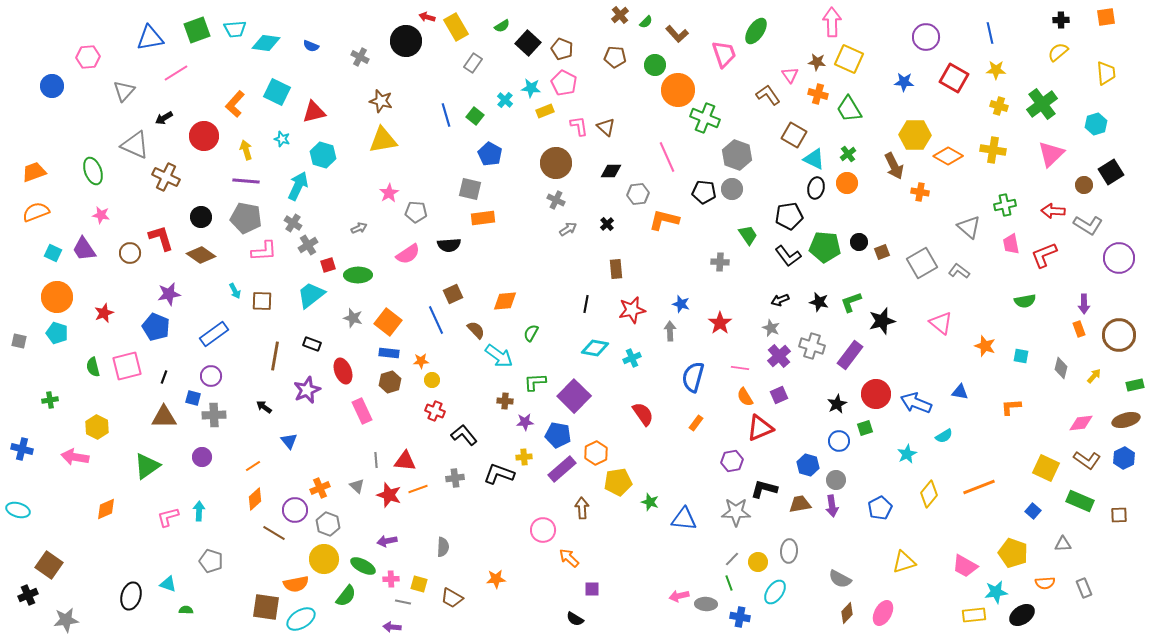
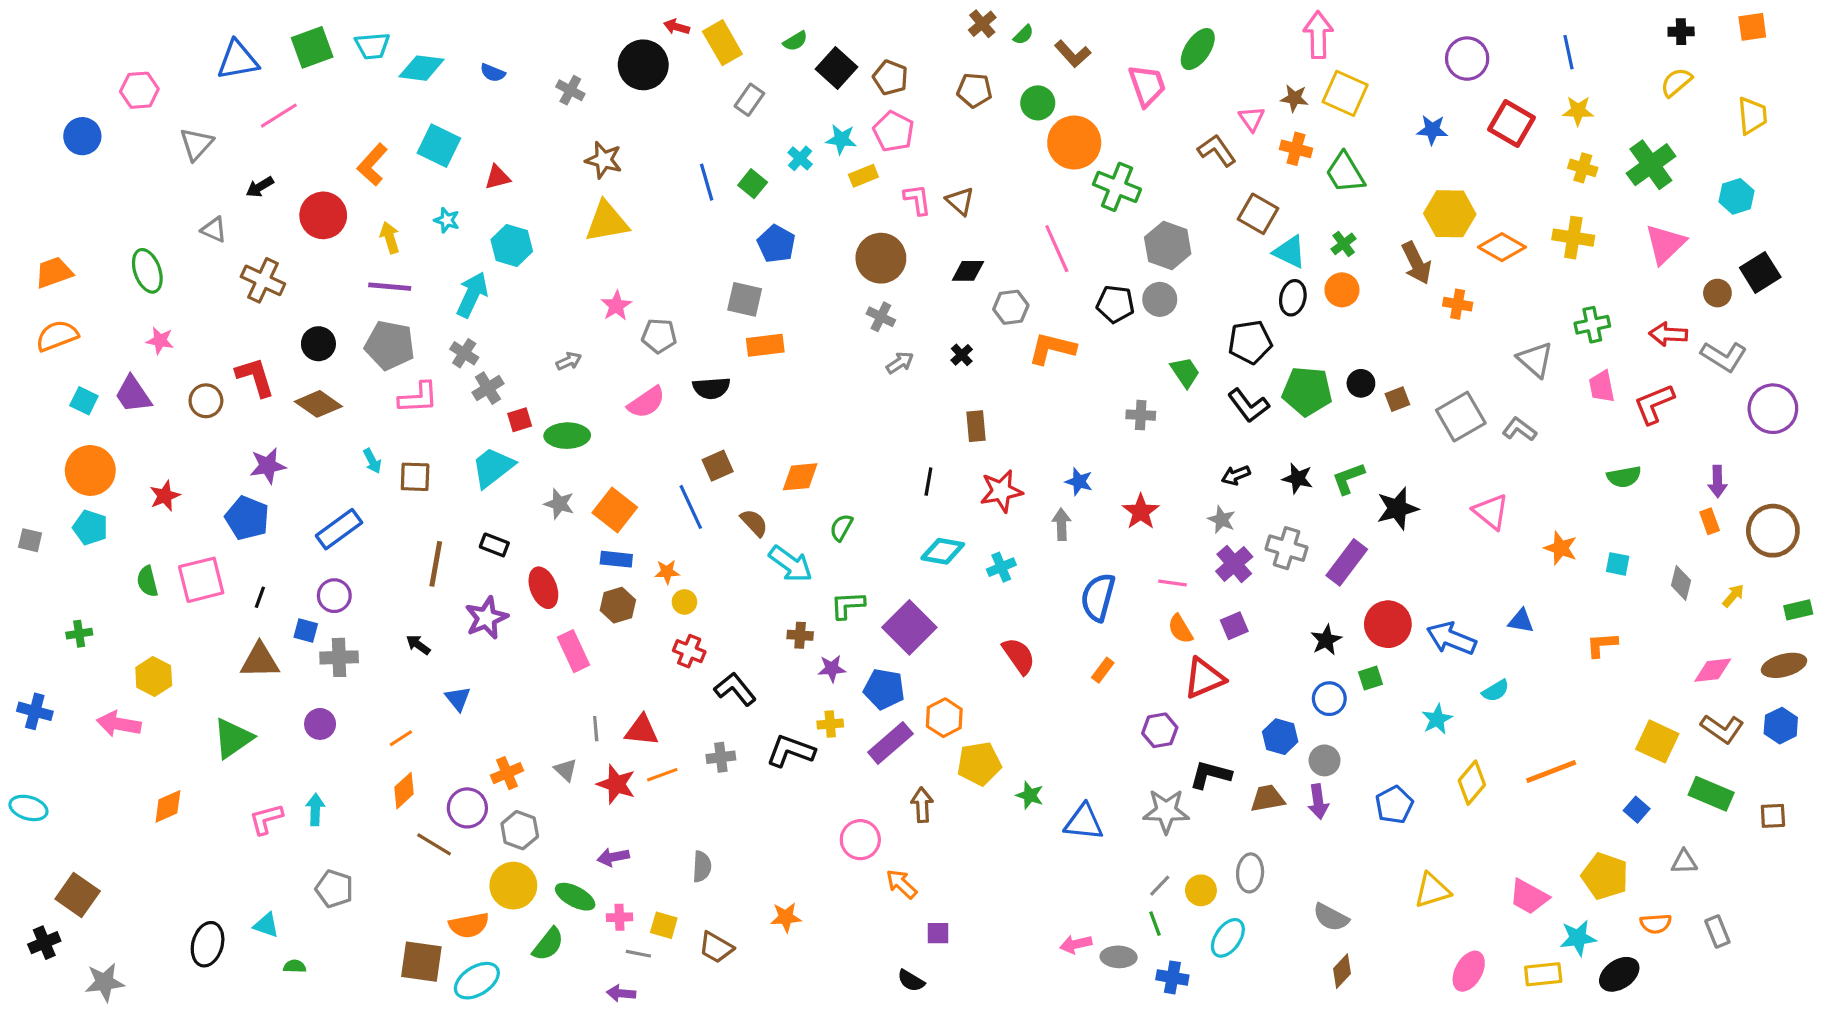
red triangle: (314, 112) -> (497, 177), size x0.7
gray triangle: (135, 145) -> (214, 230), size x0.6
pink ellipse: (883, 613) -> (1469, 971), moved

